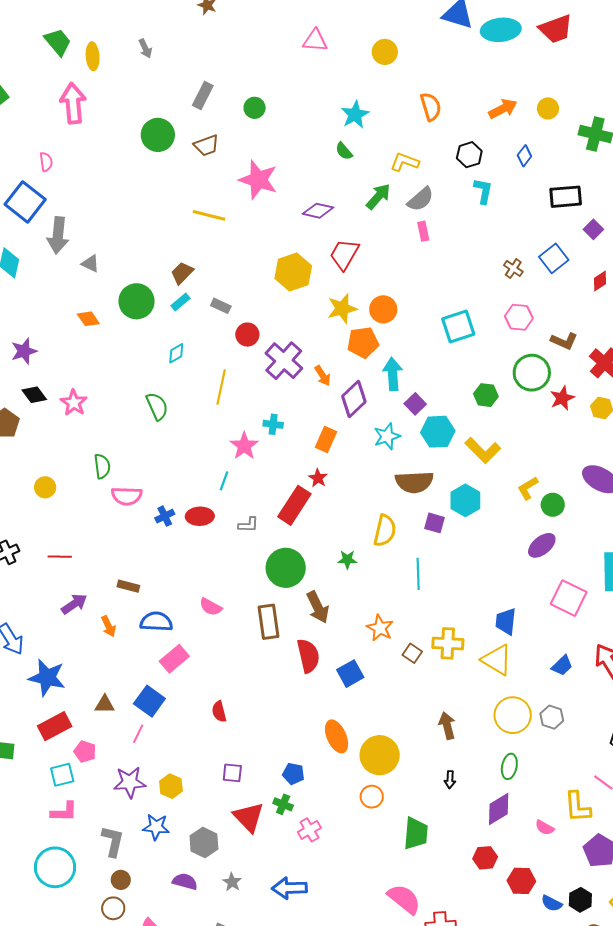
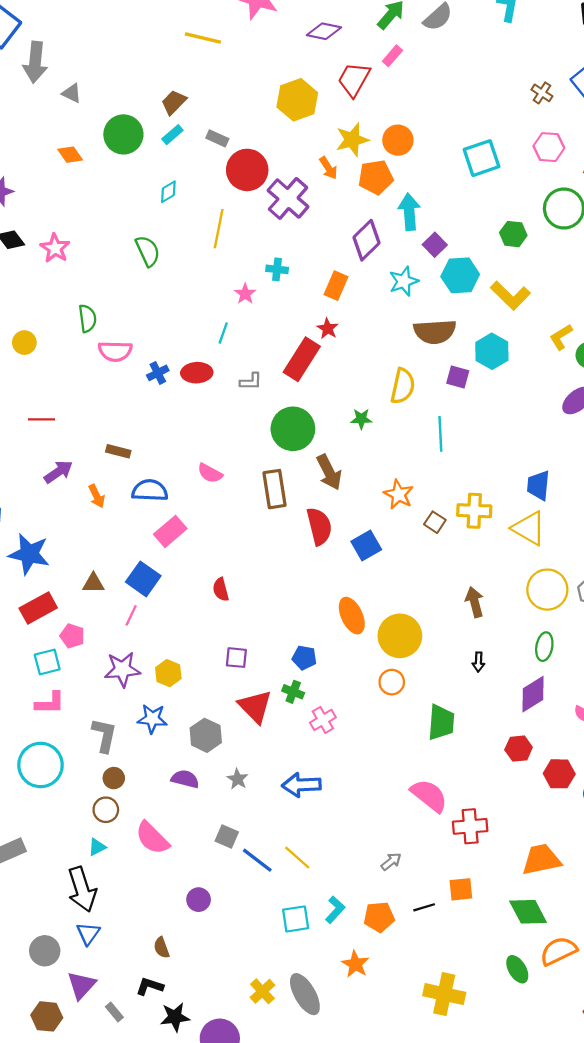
pink rectangle: (423, 231) -> (392, 56), moved, turned 54
red circle: (247, 335) -> (247, 170), size x1.6
orange arrow: (323, 376) -> (328, 168), moved
pink star: (244, 446) -> (245, 294), size x0.7

